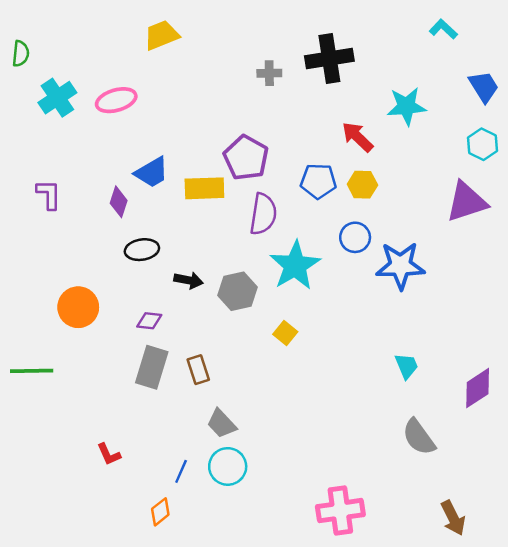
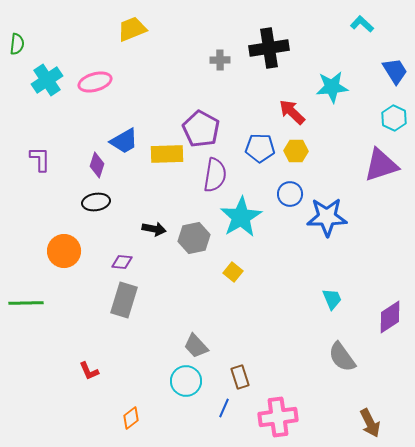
black ellipse: (142, 250) -> (96, 202), moved
brown rectangle: (198, 370) -> (240, 377), moved
gray trapezoid: (222, 424) -> (196, 346), moved
blue line: (181, 471) -> (224, 408), moved

